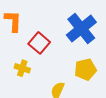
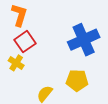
red square: (39, 43) -> (25, 42), moved

